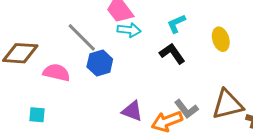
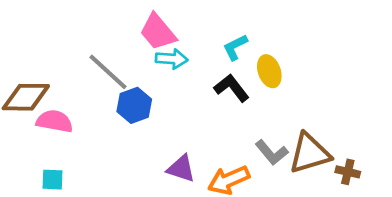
yellow ellipse: (221, 39) -> (269, 71), moved
pink semicircle: (57, 72) -> (54, 121), moved
gray L-shape: (186, 109) -> (272, 152), moved

